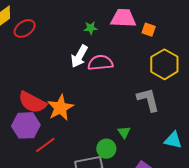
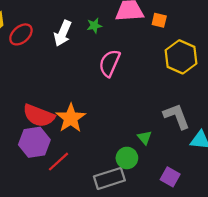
white arrow: (79, 56) -> (63, 33), moved
pink semicircle: (100, 63) -> (110, 63), turned -55
gray L-shape: (148, 100) -> (177, 116), moved

